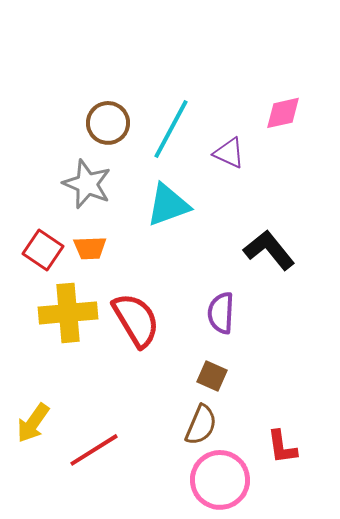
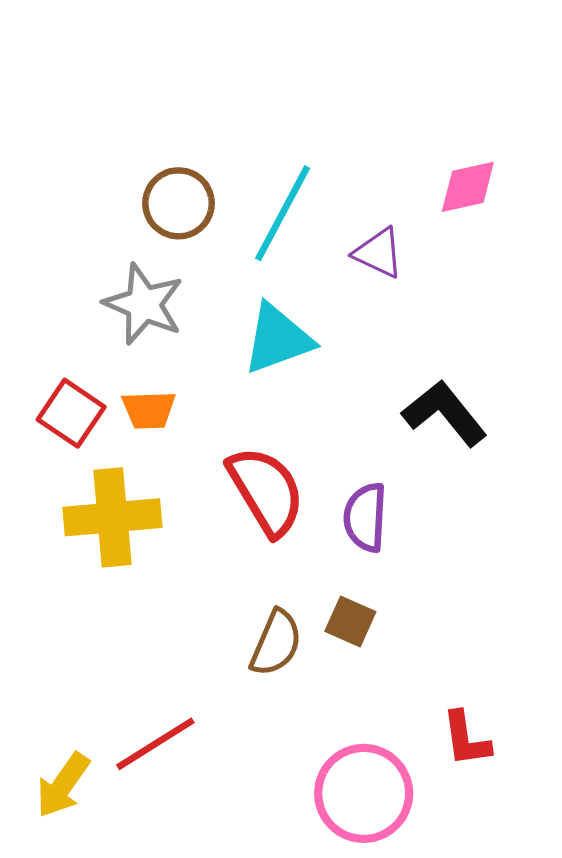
red semicircle: (136, 320) -> (266, 491), moved
yellow arrow: (33, 423) -> (63, 785), moved
brown semicircle: (201, 425) -> (276, 643), moved

